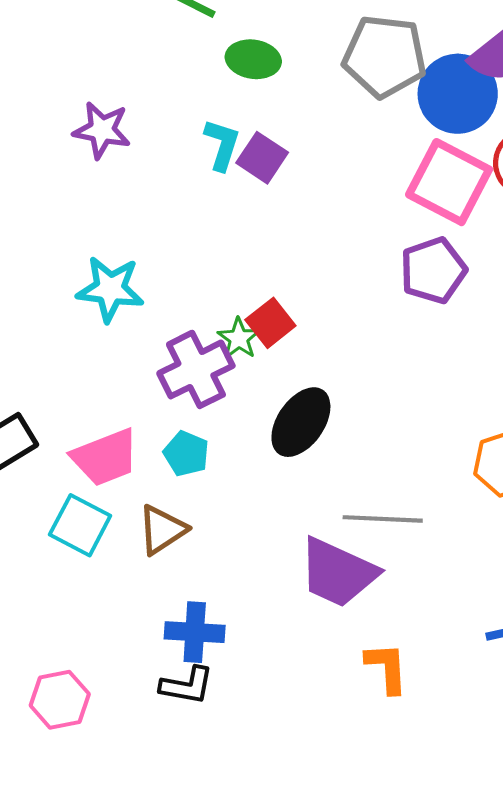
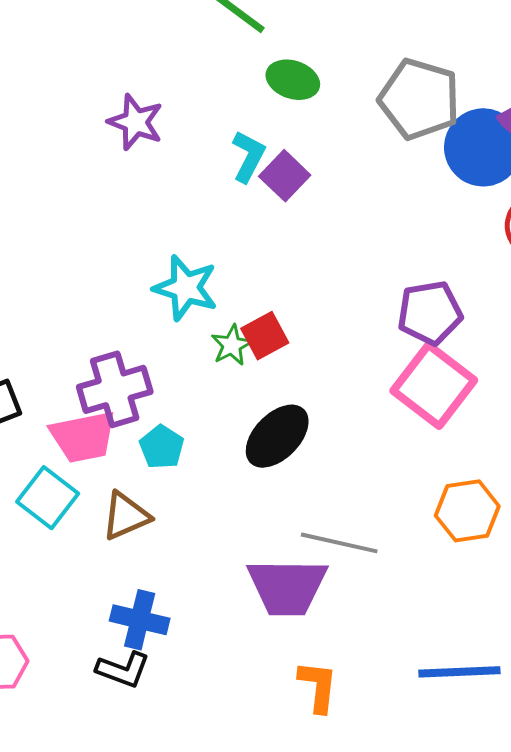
pink square: (449, 182) -> (434, 386), moved
cyan star: (110, 289) -> (186, 288), moved
purple cross: (196, 369) -> (115, 389), moved
purple trapezoid: (338, 573) -> (287, 587), turned -34

